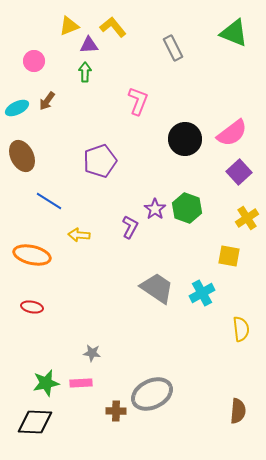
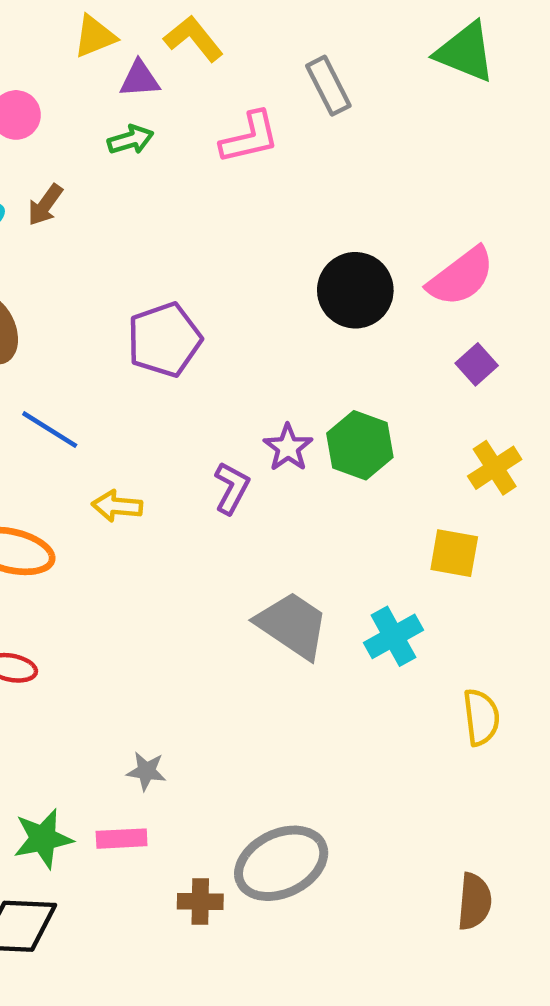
green arrow: (85, 72) -> (131, 140), turned 72
pink L-shape: (138, 101) -> (250, 137), moved, turned 56
purple square: (239, 172) -> (477, 364), size x0.7

